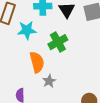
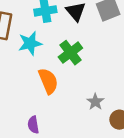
gray star: (49, 81) -> (95, 102), moved

